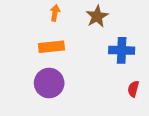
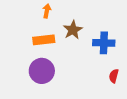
brown star: (97, 16) -> (73, 30), moved

